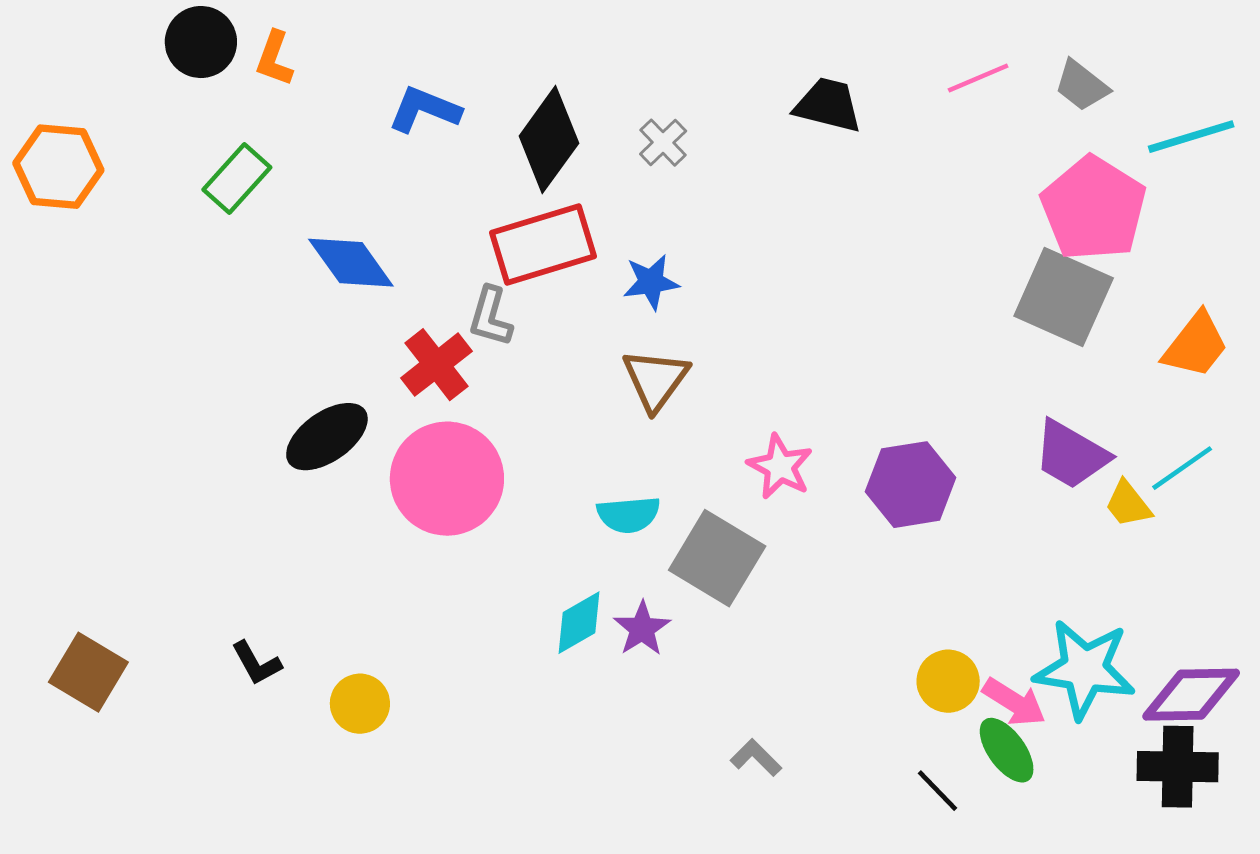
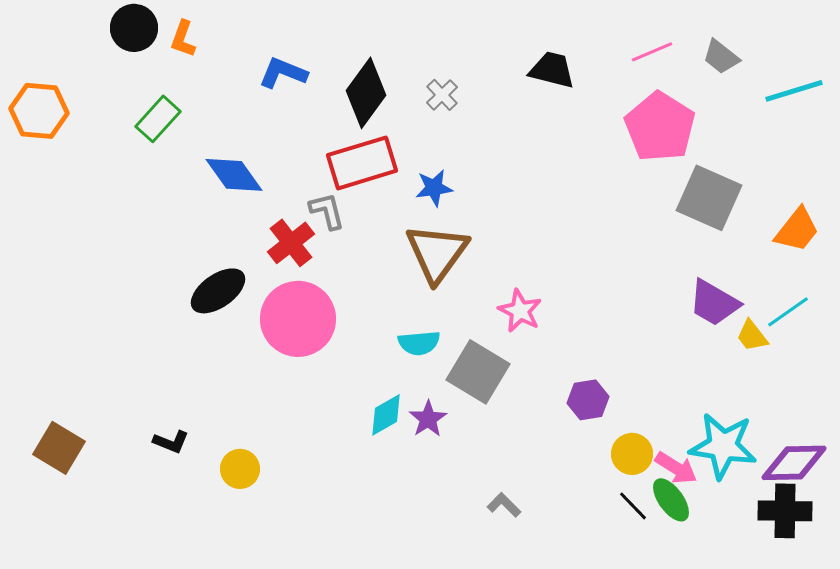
pink pentagon: (1094, 209) -> (660, 127), moved
gray L-shape: (490, 317) -> (327, 211), turned 150
brown triangle: (656, 380) -> (437, 253), size x1.4
purple hexagon: (911, 485) -> (588, 400), moved, size x0.7
black L-shape: (256, 663) -> (171, 442), turned -39
black line: (938, 791) -> (633, 506), moved

